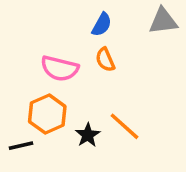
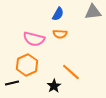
orange semicircle: (105, 60) -> (60, 34), turned -64
black star: (88, 135) -> (54, 86), moved

